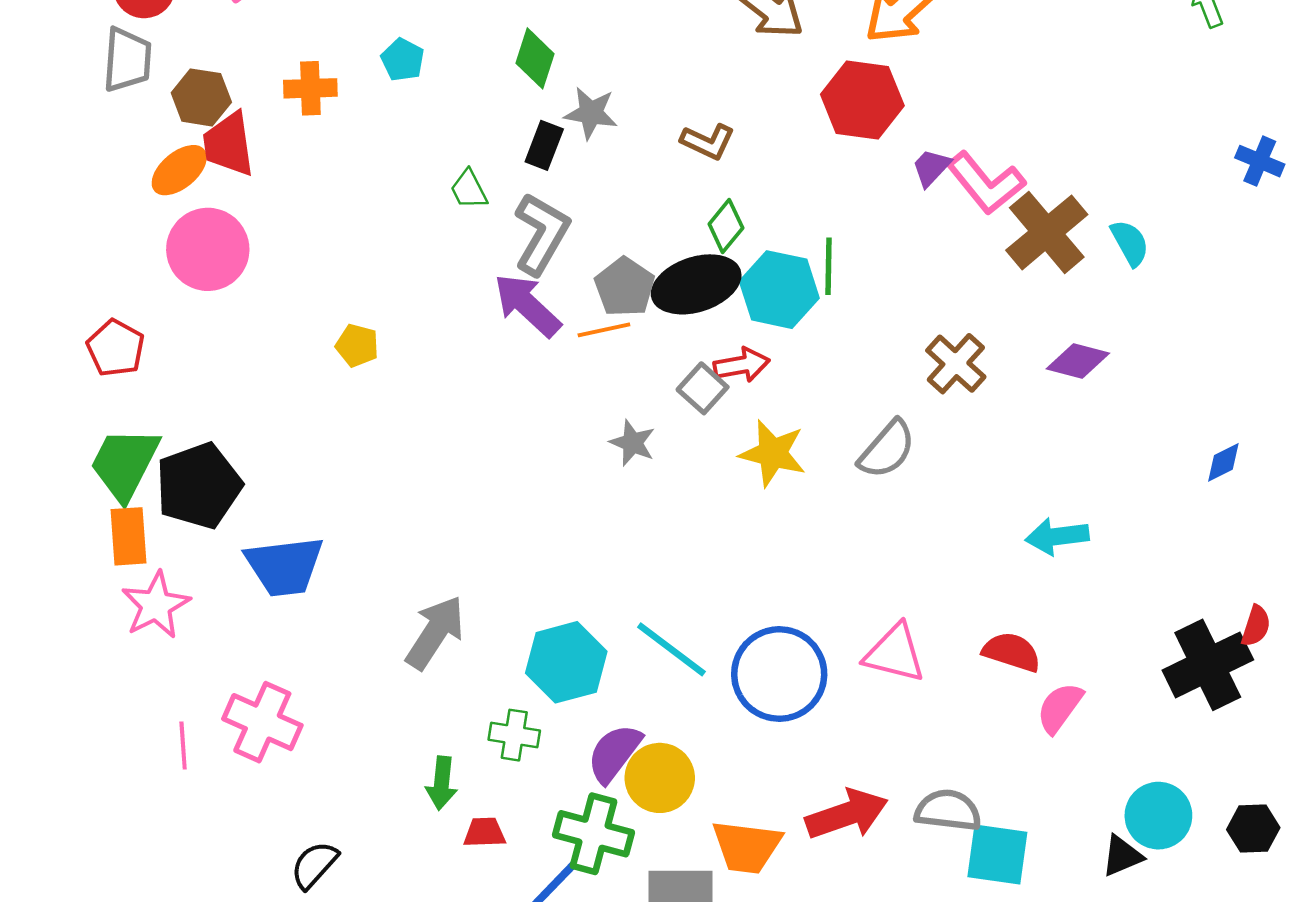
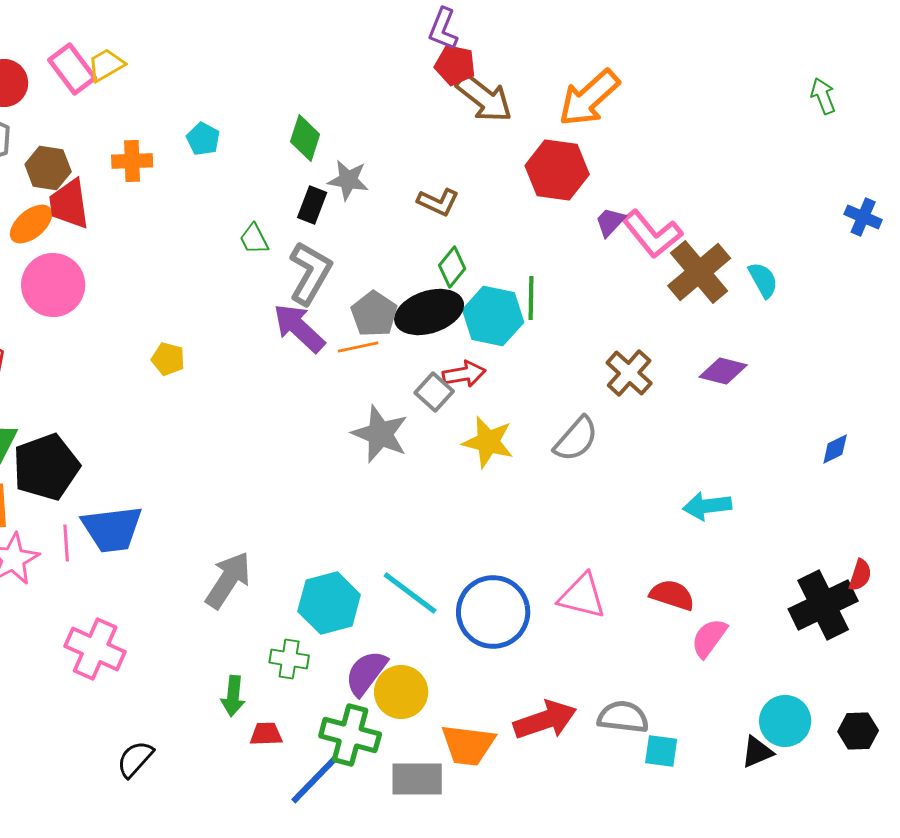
gray star: (632, 443) -> (380, 434), size x1.6
pink line: (183, 745) -> (66, 543), moved
cyan square: (997, 855) -> (661, 751), size x0.7

